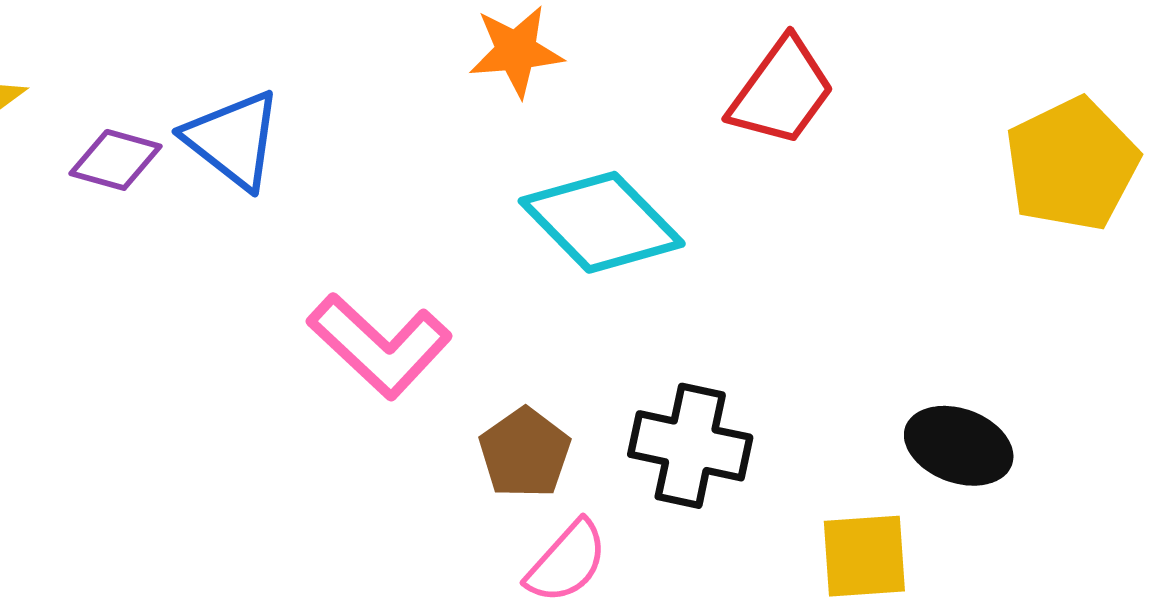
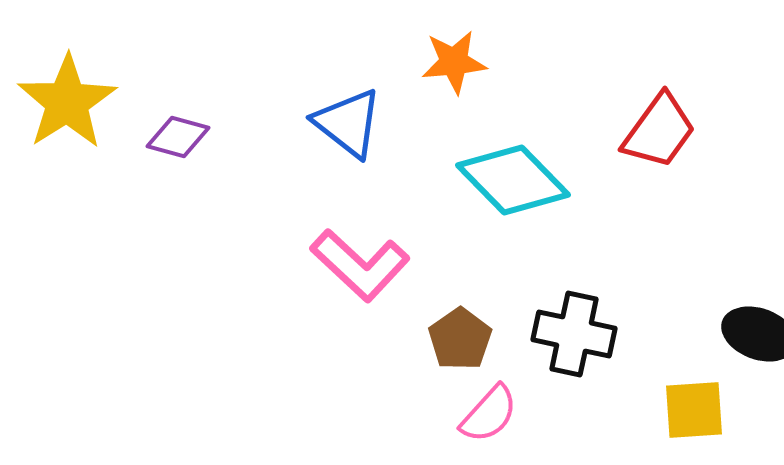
red trapezoid: (782, 92) -> (659, 131), moved
blue triangle: (233, 140) -> (348, 123), moved

